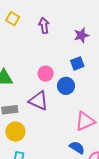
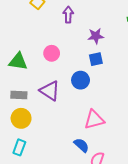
purple star: (81, 35) -> (96, 36), moved
pink circle: (46, 74) -> (52, 53), moved

